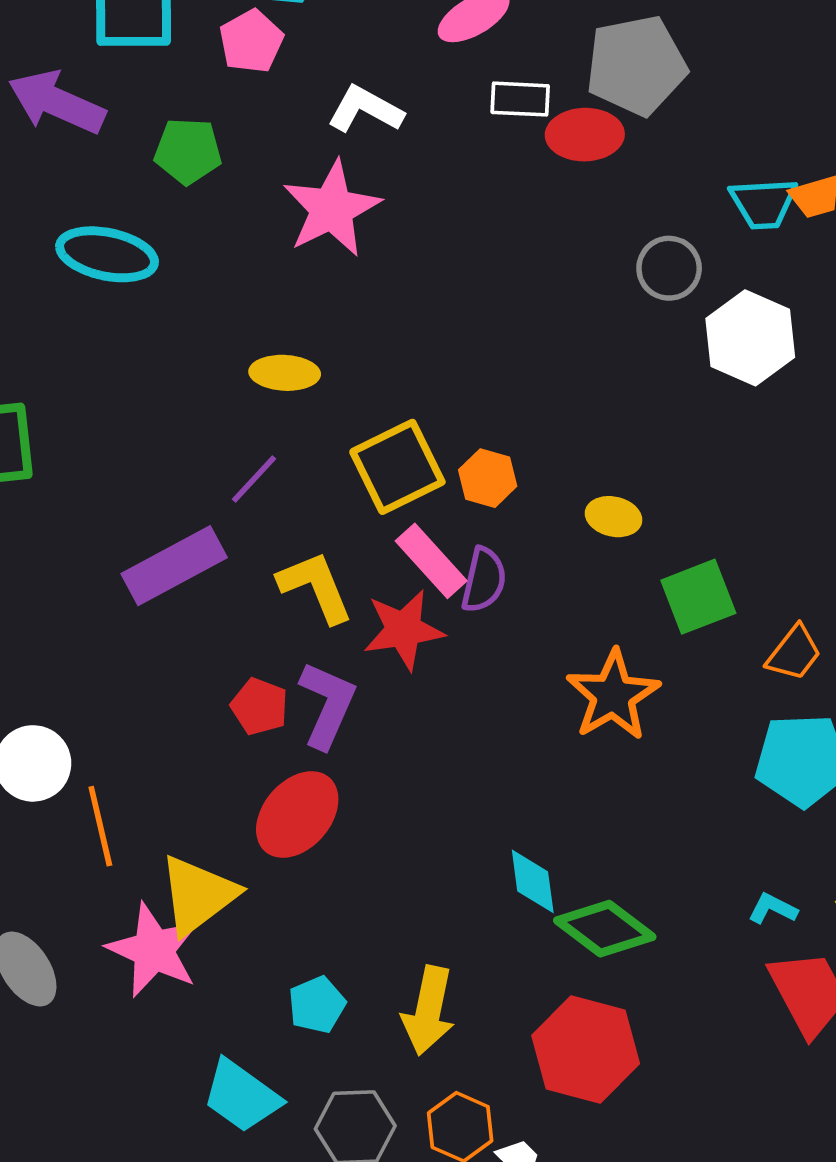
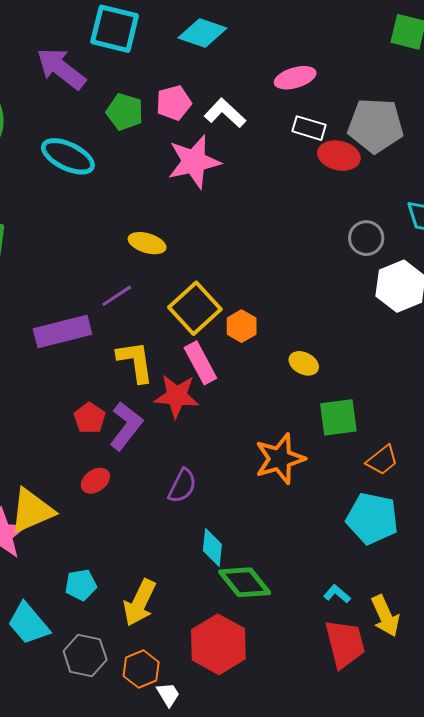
pink pentagon: (251, 41) -> (174, 103), moved
yellow square: (397, 467) -> (195, 308), turned -30
purple semicircle: (484, 580) -> (182, 486), moved
red ellipse: (297, 815) -> (95, 481), size x0.6

